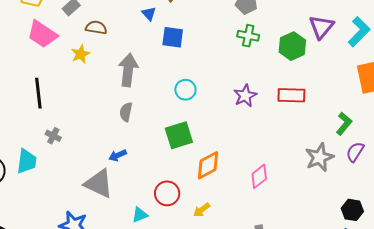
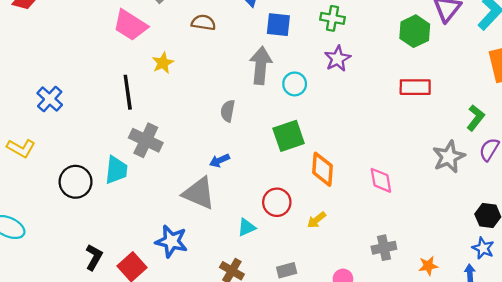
brown semicircle: (96, 28) -> (203, 23), moved
green cross: (248, 36) -> (332, 18), moved
yellow star: (80, 54) -> (163, 63), moved
gray arrow: (128, 70) -> (261, 65), moved
purple star: (245, 96) -> (338, 59), moved
gray cross: (53, 136) -> (146, 140), size x1.8
orange diamond: (208, 165) -> (323, 169), turned -56
pink diamond: (259, 176) -> (381, 180), turned -60

